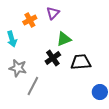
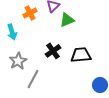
green triangle: (64, 39) -> (67, 20), moved
gray star: (18, 68) -> (18, 61), turned 30

